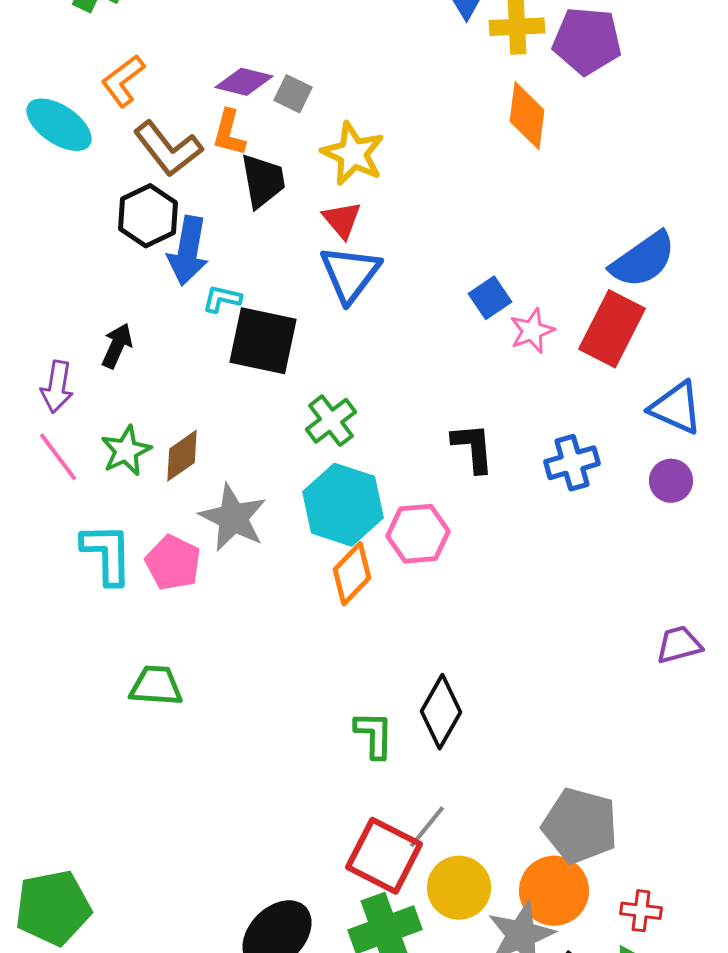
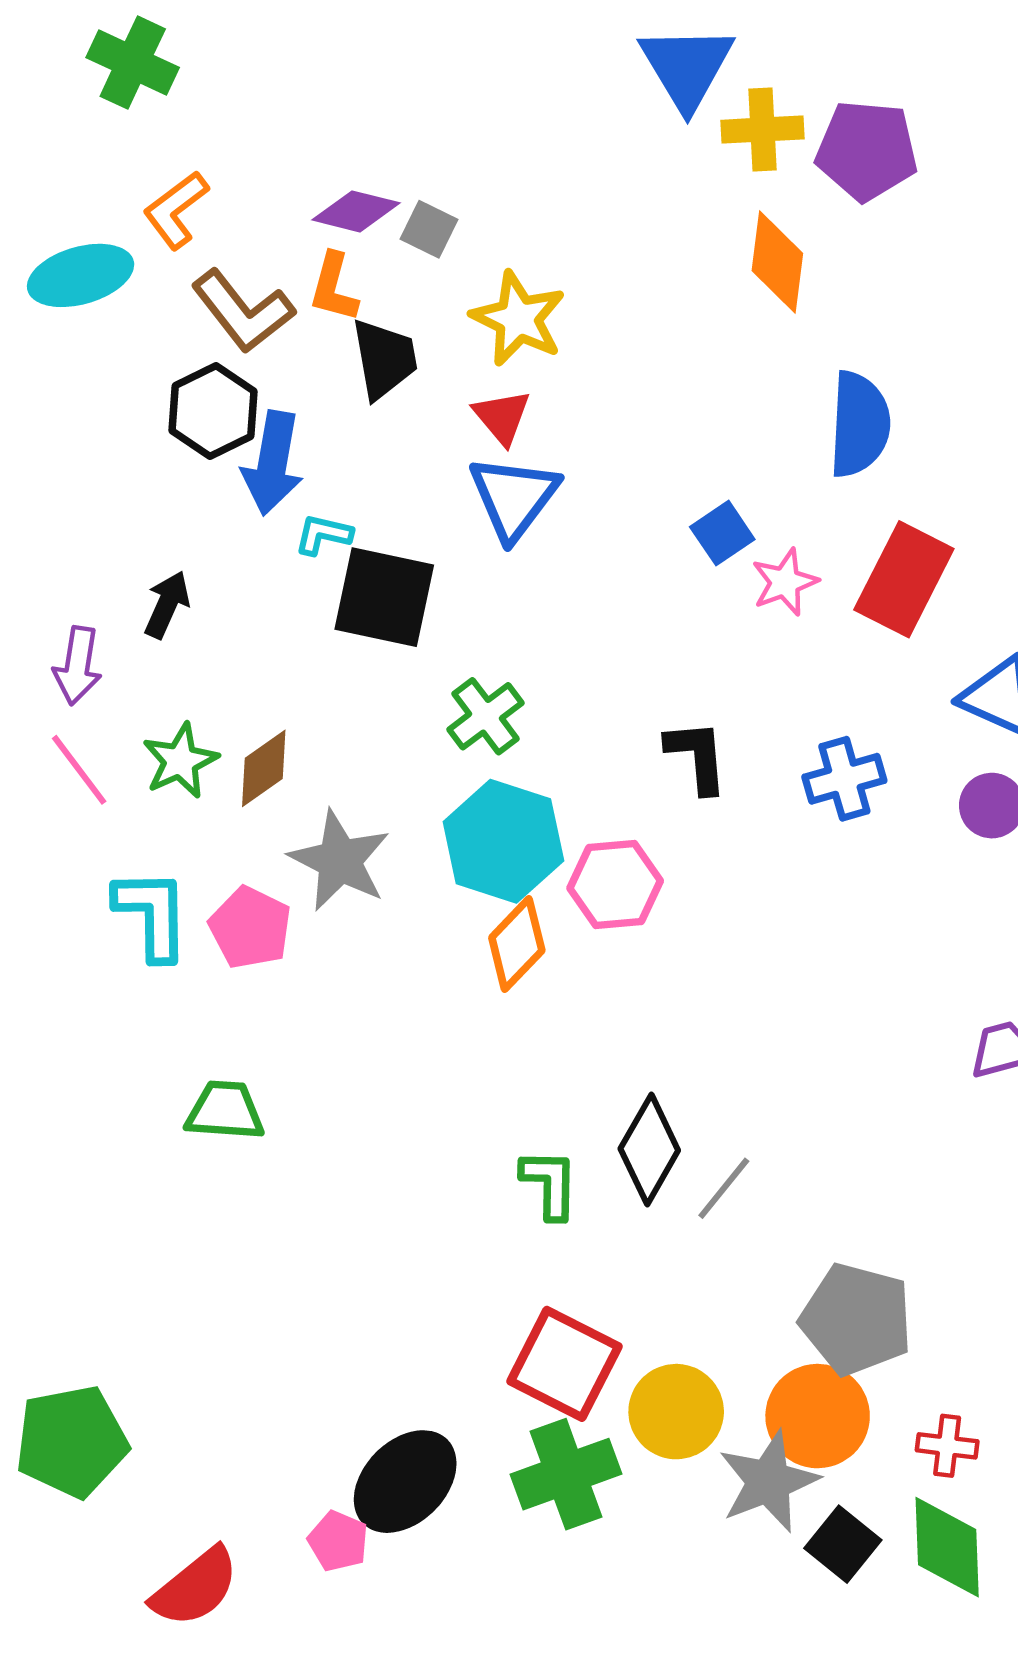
cyan ellipse: (59, 125) -> (81, 275), turned -50
blue semicircle: (643, 260) -> (859, 424), moved, turned -52
gray line: (427, 827) -> (724, 1188), moved

